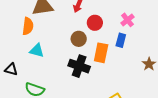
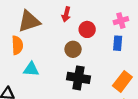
pink cross: (127, 20) -> (121, 21), turned 32
orange rectangle: (101, 53) -> (122, 81), moved, turned 36

